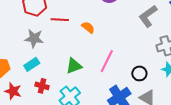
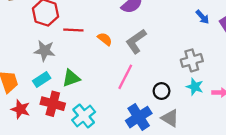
gray L-shape: (148, 16) -> (136, 41), moved
green triangle: (74, 66) -> (71, 78), moved
red cross: (42, 86) -> (53, 104), size x1.5

